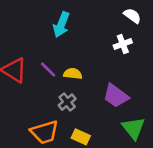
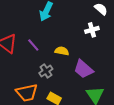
yellow semicircle: (73, 74) -> (62, 51), moved

